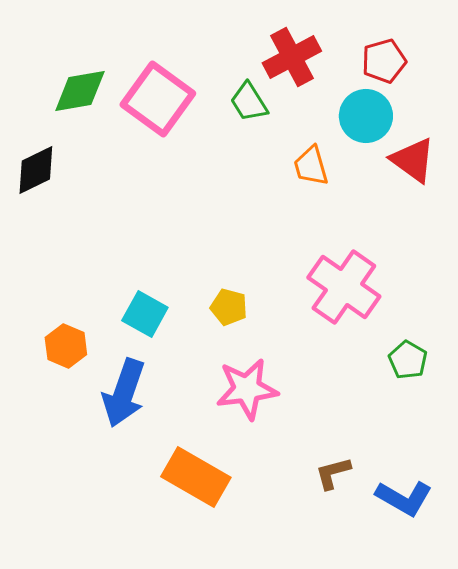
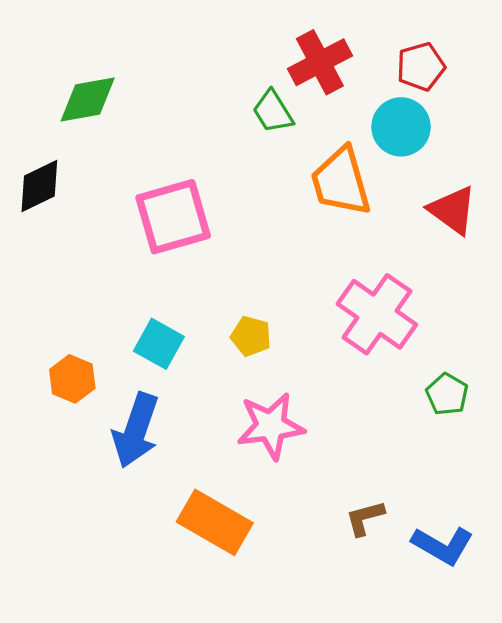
pink square: (158, 99) -> (173, 217), moved, turned 38
red triangle: (413, 160) -> (453, 210), moved
orange trapezoid: (311, 166) -> (341, 182), size x1.6

